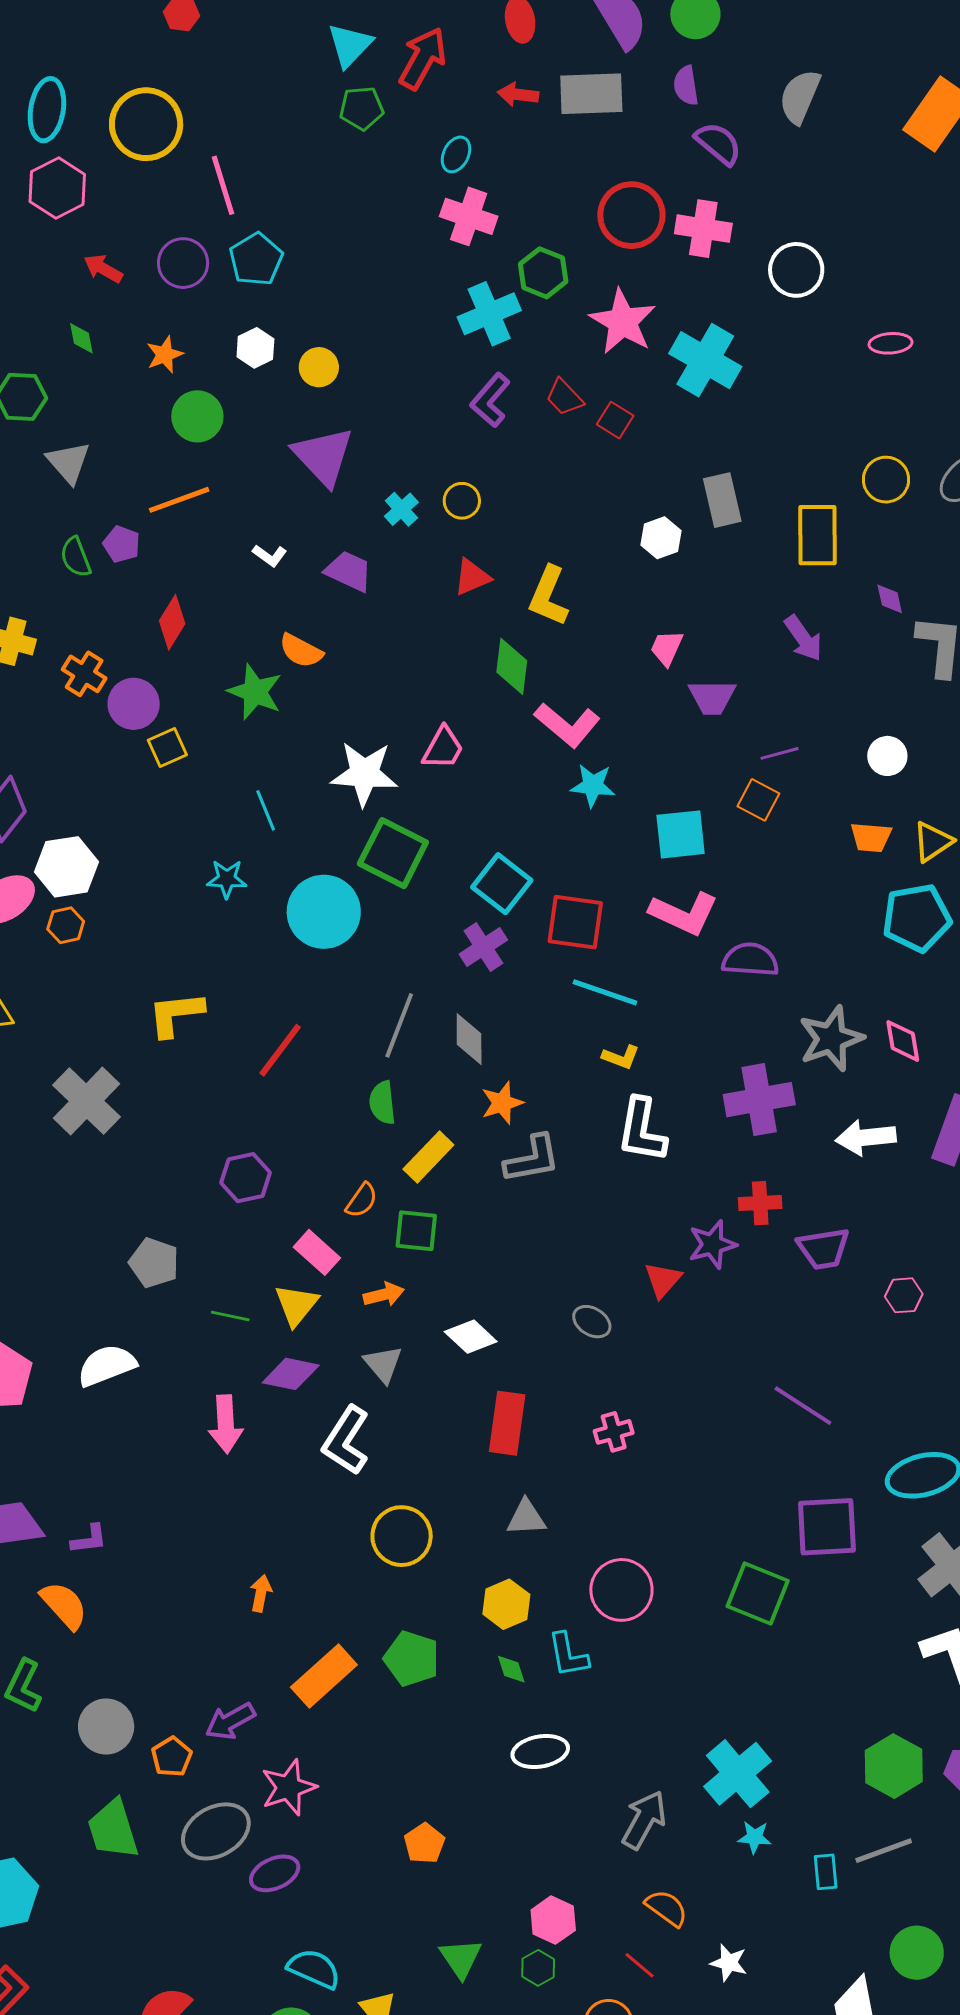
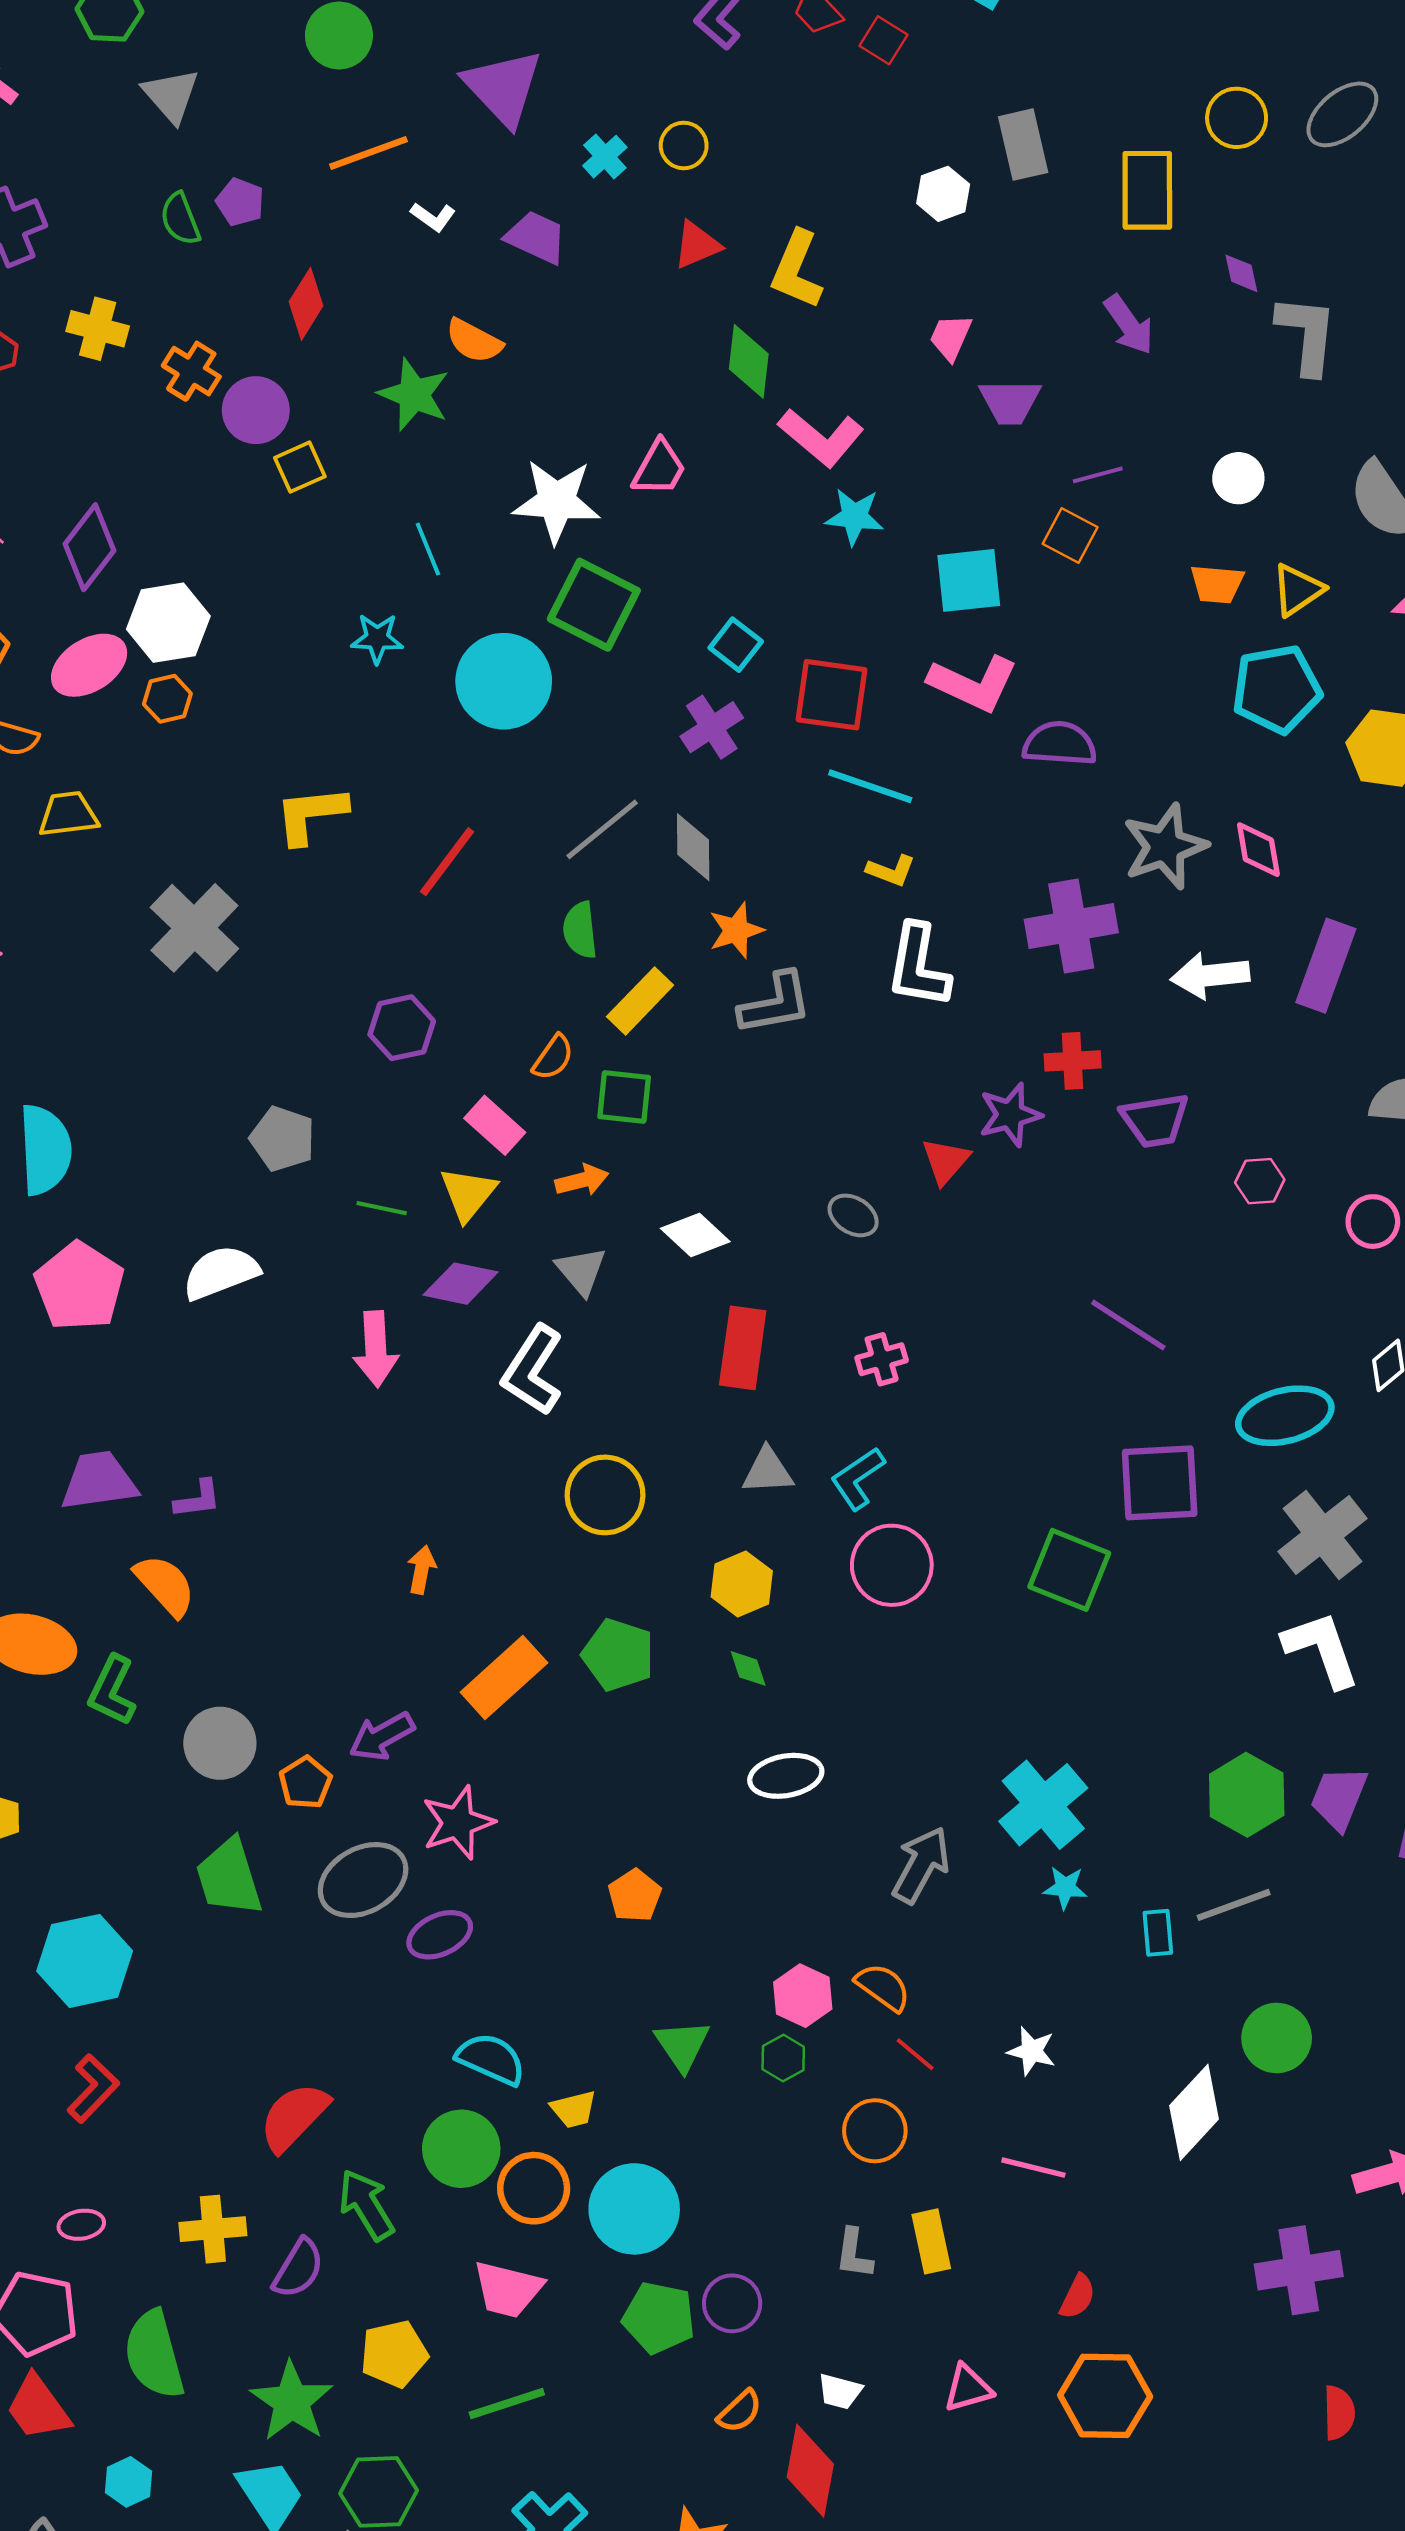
orange line: (179, 500) -> (369, 153), moved
cyan square: (502, 884) -> (736, 645), size x0.7
gray line: (399, 1025) -> (602, 829), turned 30
cyan L-shape: (568, 1655) -> (858, 1478), moved, turned 66
orange semicircle: (667, 1908) -> (883, 1987), moved

